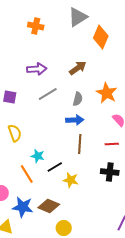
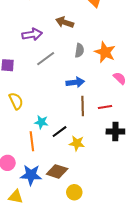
brown arrow: (78, 68) -> (65, 22), moved, turned -120
gray semicircle: (78, 99) -> (79, 50), moved
red line: (112, 144) -> (105, 107), moved
orange line: (27, 174) -> (32, 141), turned 30

